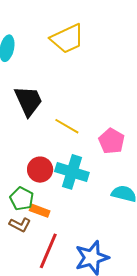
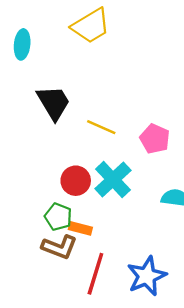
cyan cross: (72, 172) -> (113, 179), turned 36
brown L-shape: (20, 225) -> (59, 247), size x1.4

